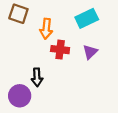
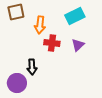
brown square: (18, 14) -> (16, 12), turned -30

